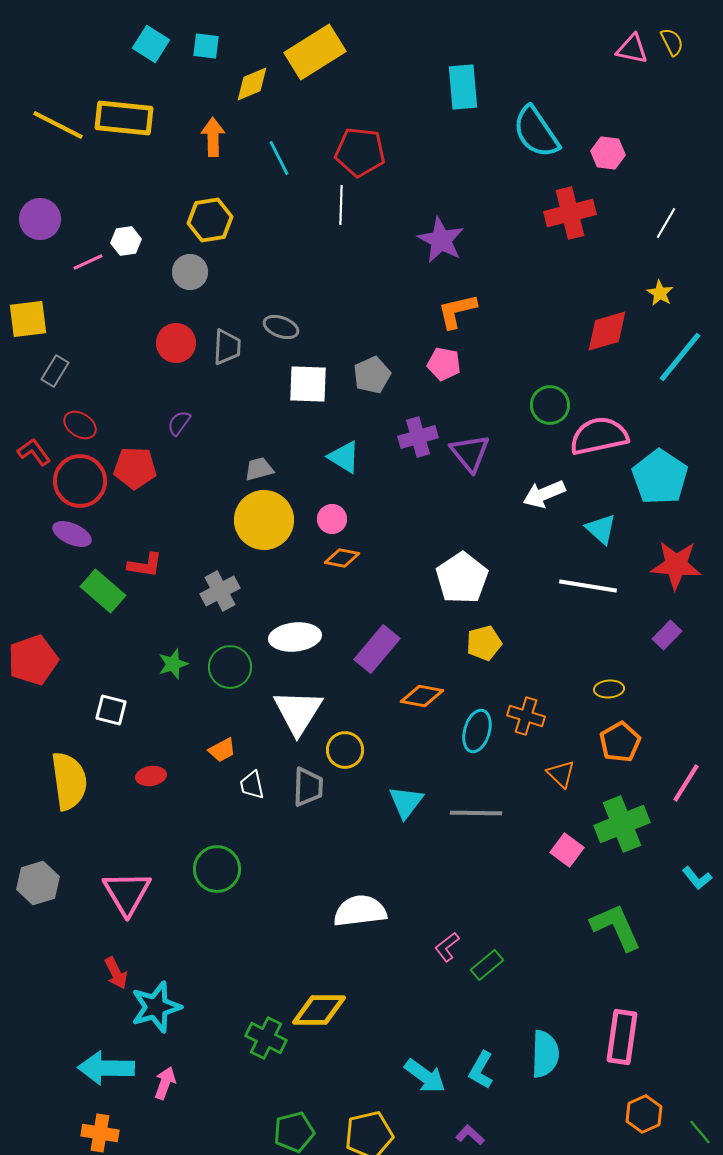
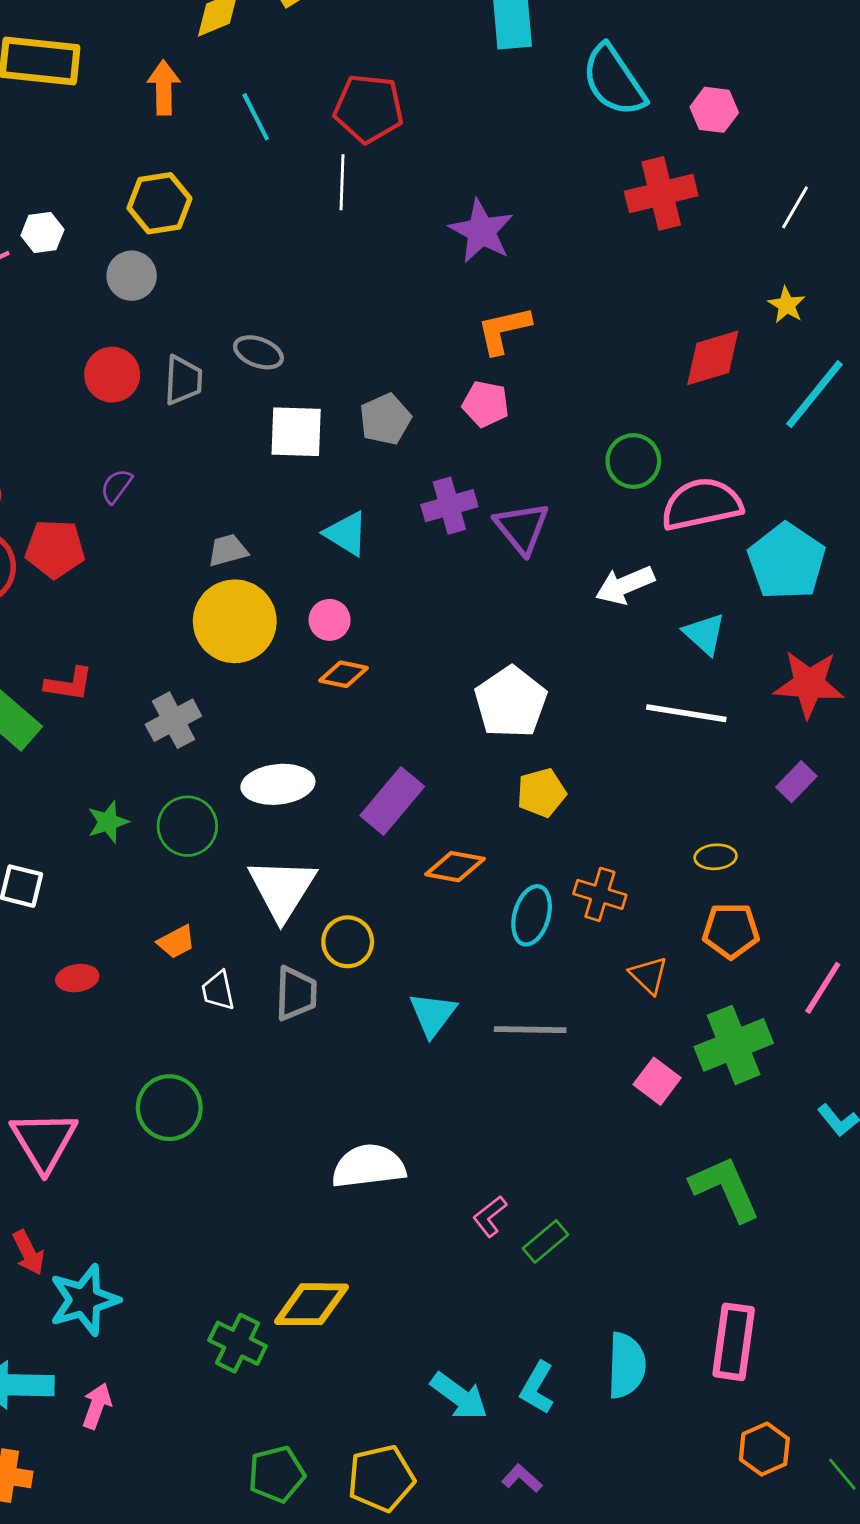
orange pentagon: (620, 742) -> (731, 931), turned 30

